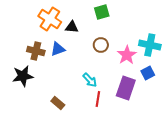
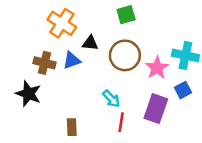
black triangle: (72, 27) -> (90, 43), moved
brown circle: (101, 45) -> (125, 55), size x1.6
black star: (23, 76) -> (28, 94), turned 30
brown rectangle: (58, 103) -> (72, 127), turned 48

